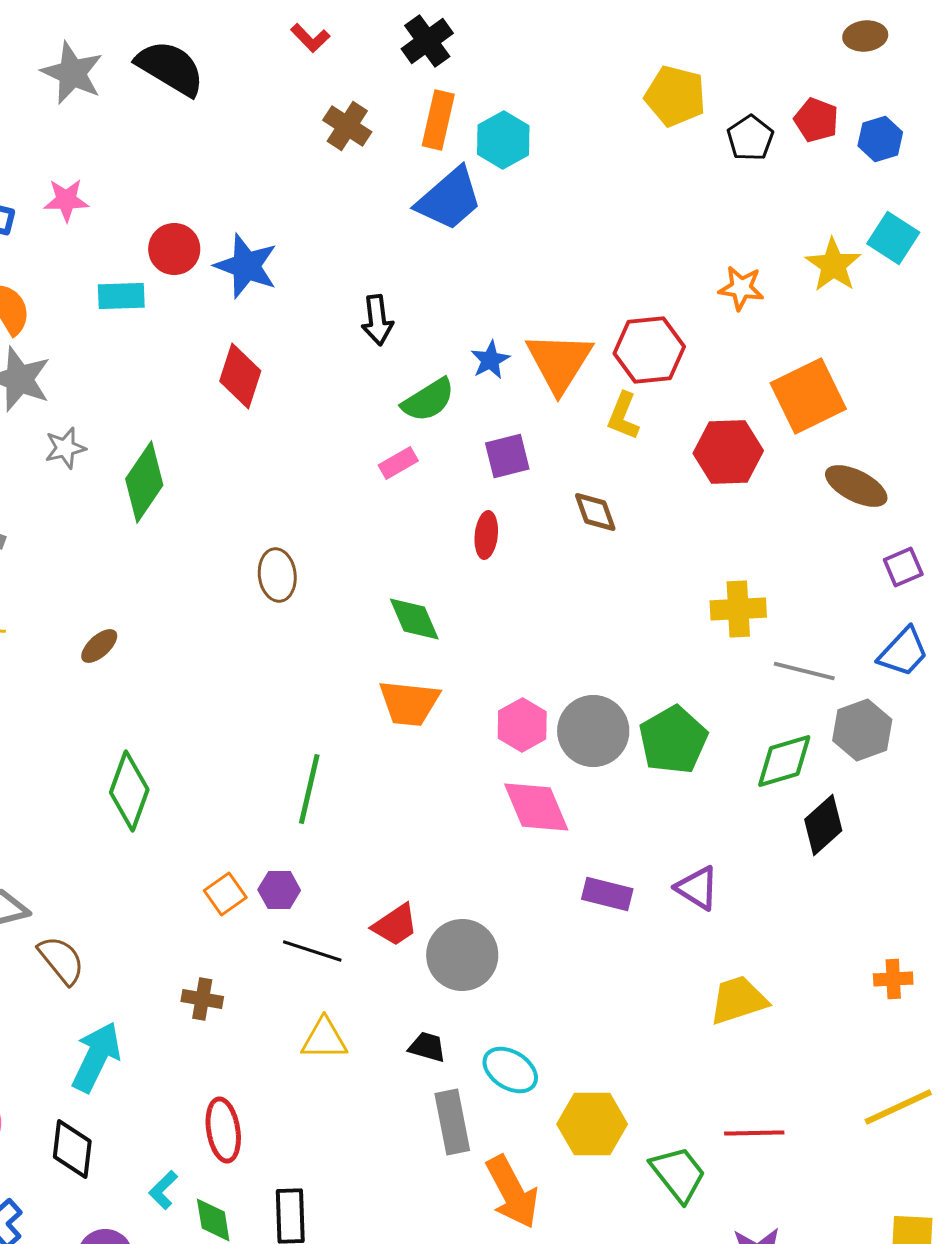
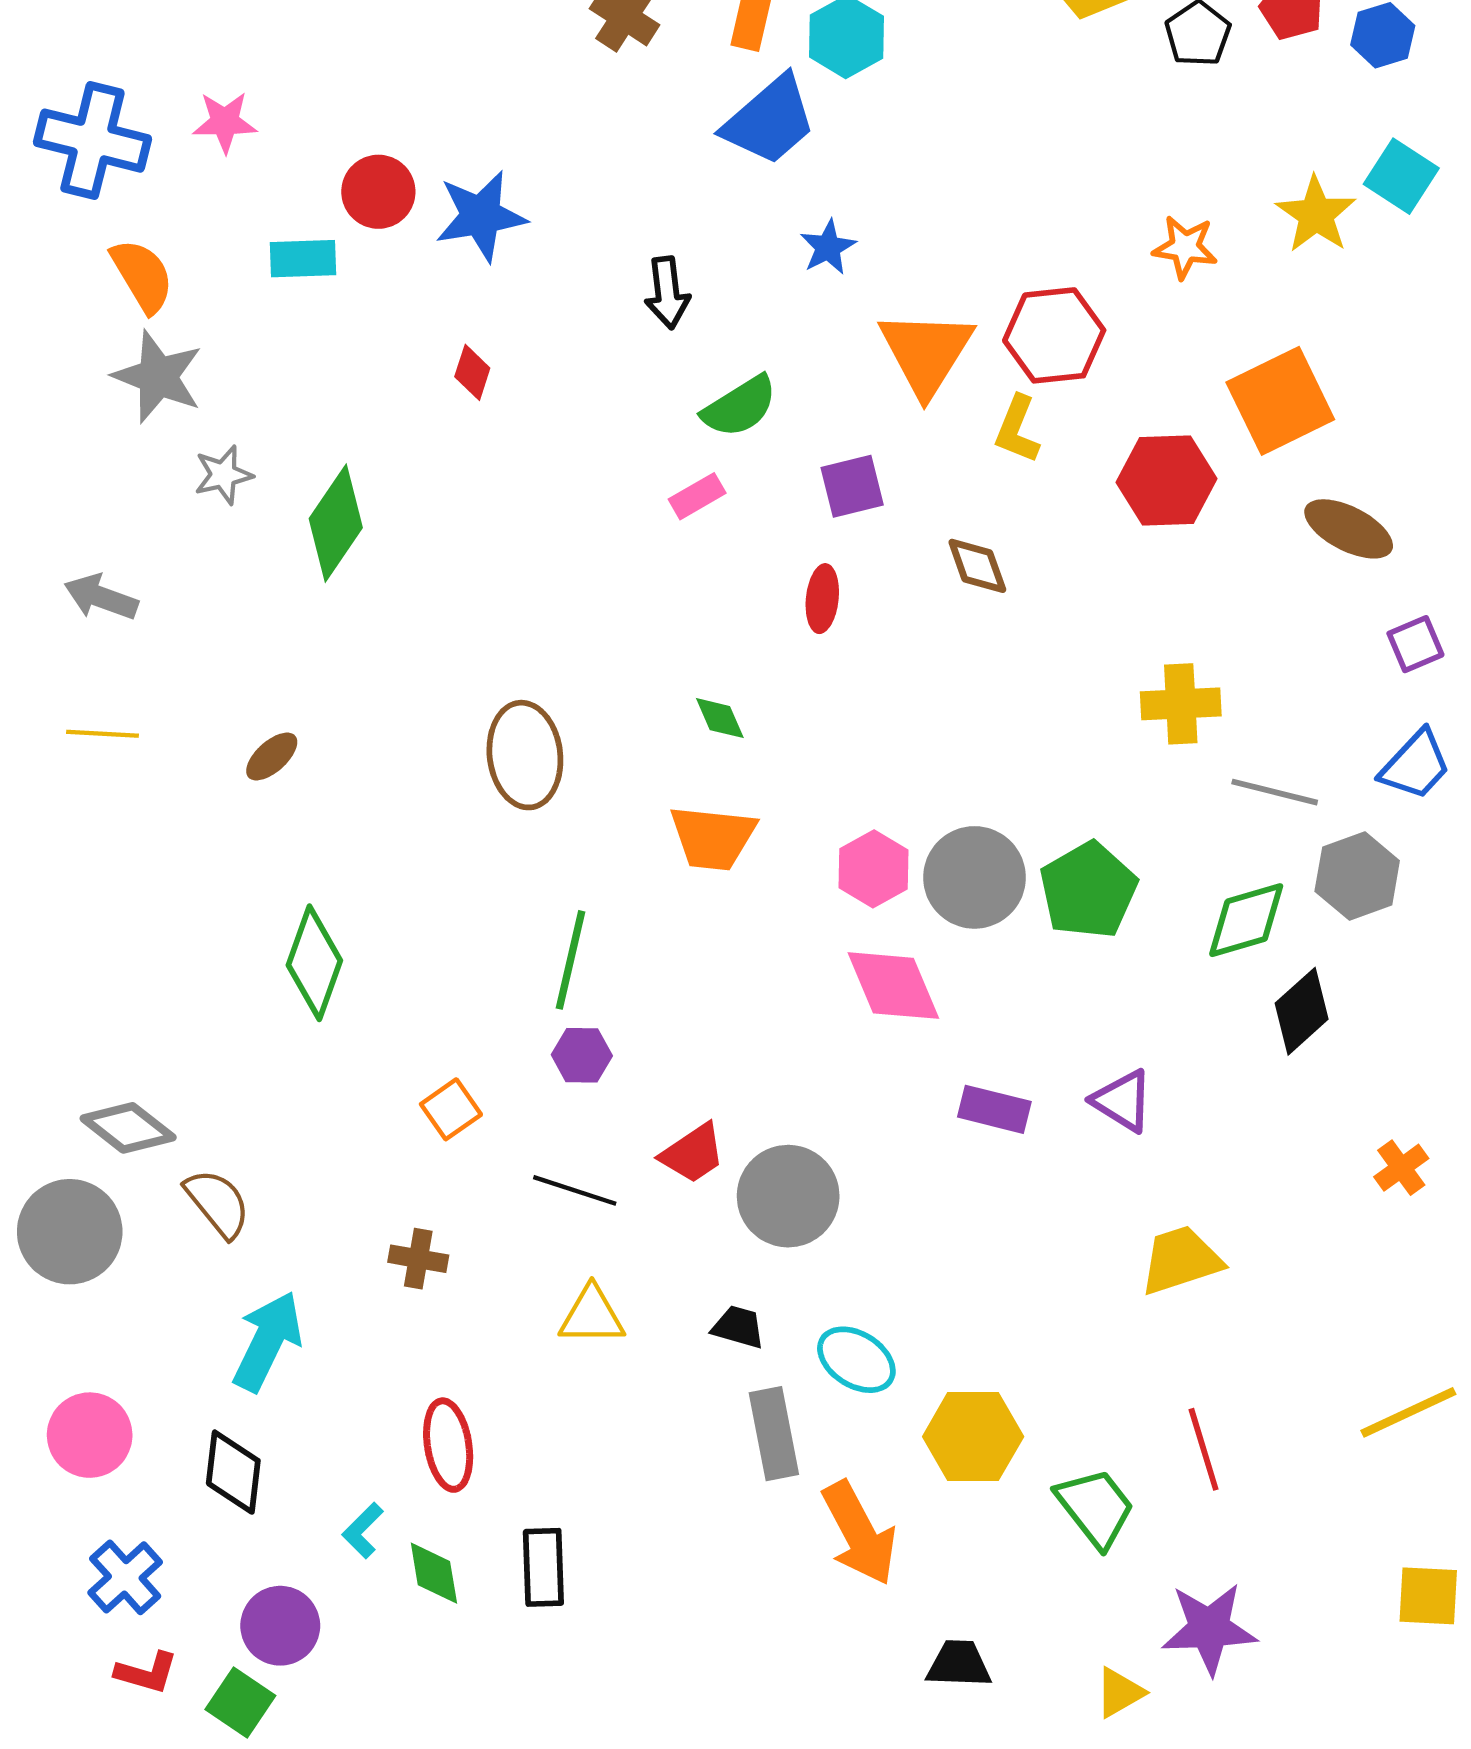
blue star: (246, 266) -> (481, 216), turned -30
blue star: (490, 360) -> (828, 247), moved
red diamond: (240, 376) -> (472, 372), size x0.6
brown ellipse: (277, 575) -> (525, 755), moved, size x1.4
green diamond: (414, 619) -> (720, 718), size x0.7
purple hexagon: (279, 890) -> (582, 1055), moved
orange cross: (893, 979) -> (1401, 1168), moved, turned -33
red line: (754, 1133) -> (1204, 1449), turned 74

